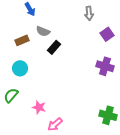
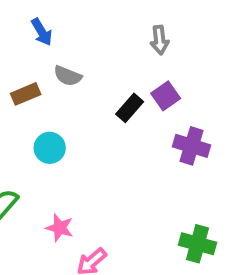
purple square: (107, 34) -> (166, 96), moved
black rectangle: (54, 47) -> (130, 108), moved
cyan circle: (20, 68) -> (50, 148), moved

